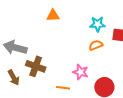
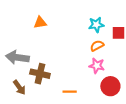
orange triangle: (53, 15) -> (40, 23), moved
pink star: (80, 72) -> (97, 66), moved

